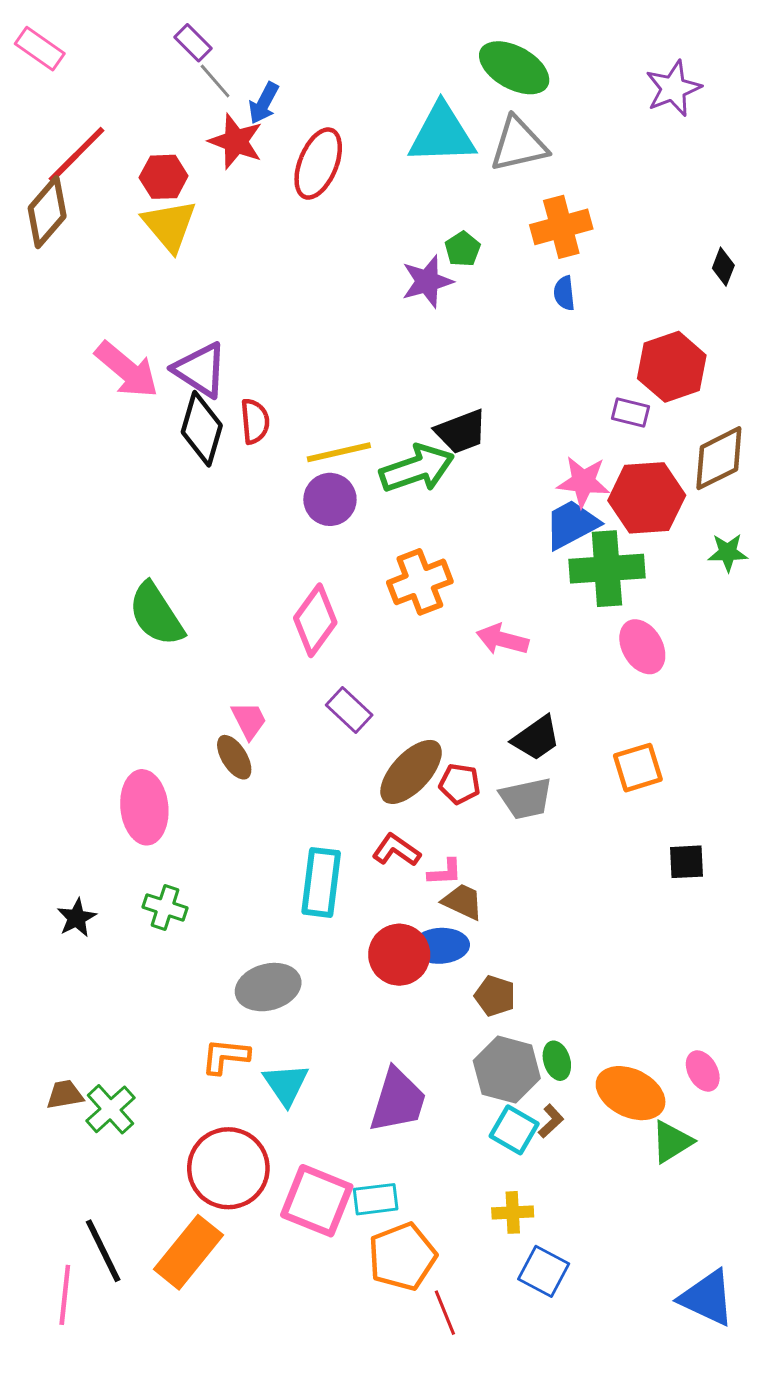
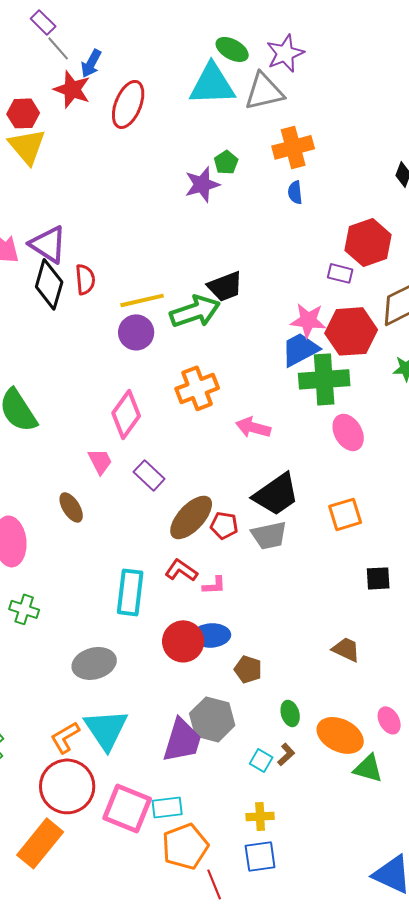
green ellipse: (514, 68) -> (232, 49), moved, size x0.7
purple star: (673, 88) -> (285, 53), moved
pink trapezoid: (249, 720) -> (100, 461), moved
black trapezoid: (536, 738) -> (276, 494), size x1.4
brown trapezoid: (463, 902) -> (346, 649), moved
orange L-shape: (225, 1056) -> (65, 737), moved, turned -36
gray hexagon: (507, 1070) -> (212, 719), moved
cyan triangle: (286, 1084) -> (106, 729), size x1.4
cyan square: (514, 1130) -> (261, 760), size x0.7
green triangle: (672, 1142) -> (368, 768), turned 48
blue square: (544, 1271) -> (260, 856), moved, turned -36

